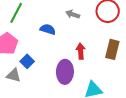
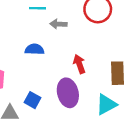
brown rectangle: (112, 49) -> (118, 73), moved
blue square: (27, 61) -> (33, 100), moved

